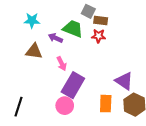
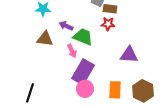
green trapezoid: (73, 29) -> (83, 37), moved
purple triangle: (124, 81) -> (129, 55), moved, turned -30
pink circle: (65, 106) -> (85, 89), moved

